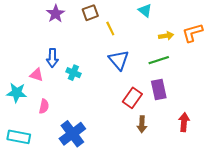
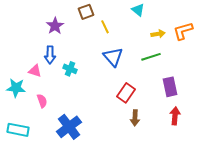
purple star: (56, 14) -> (55, 26), moved
purple rectangle: (159, 89) -> (170, 87), moved
pink semicircle: (44, 106) -> (42, 101), turned -32

